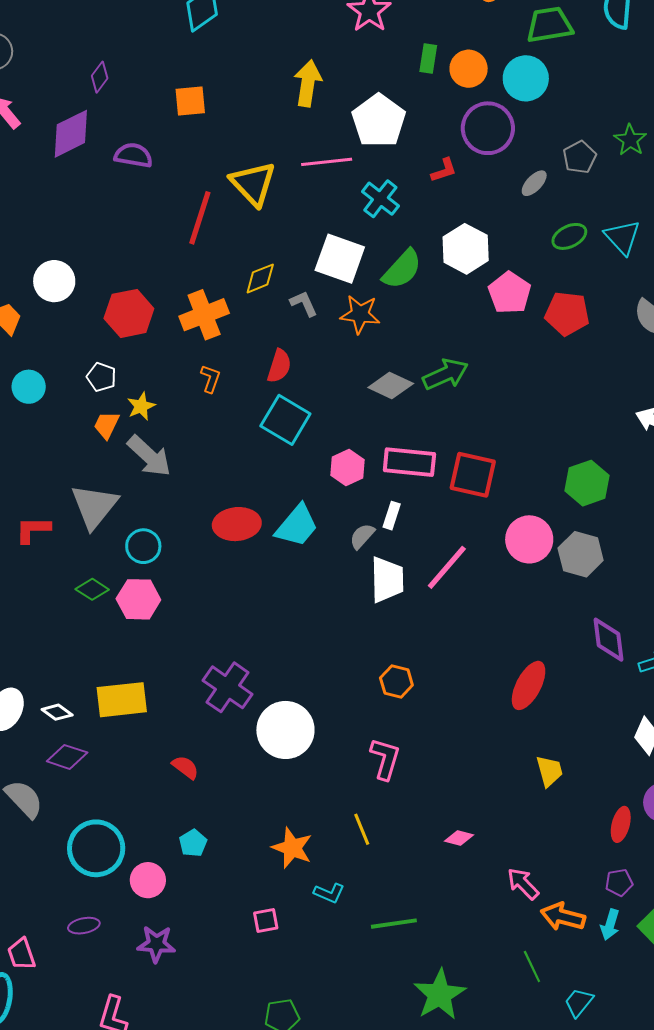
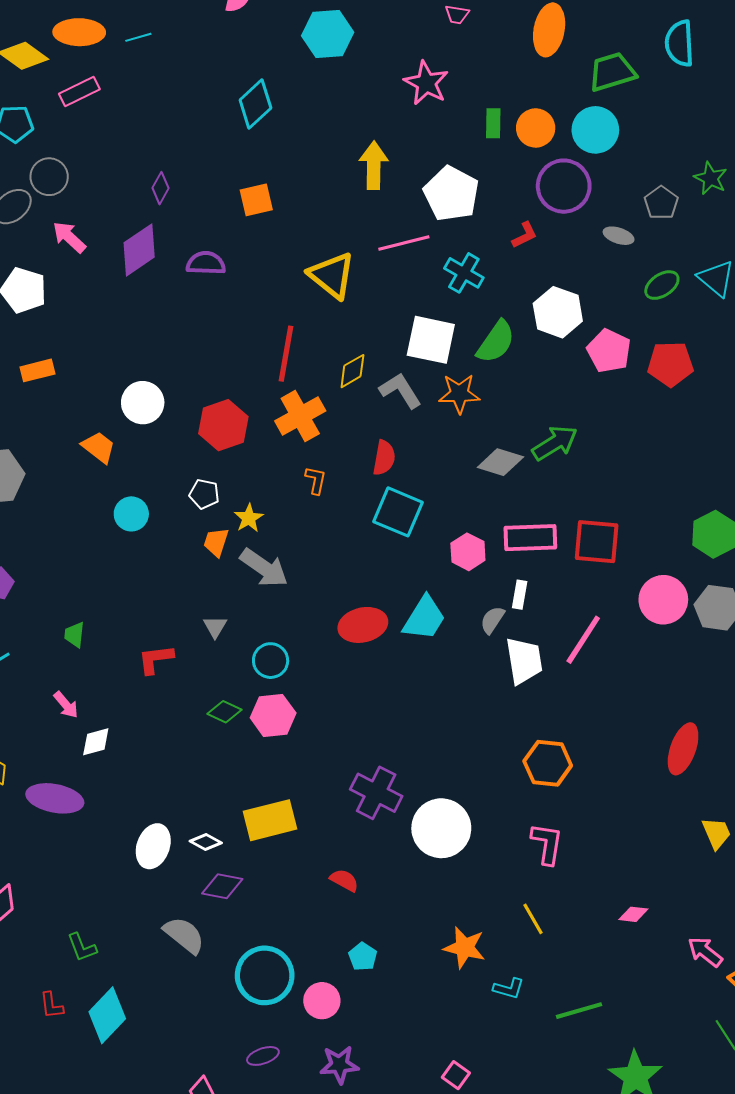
gray ellipse: (534, 183) -> (619, 236), turned 72
red line: (200, 218) -> (286, 354), moved
gray L-shape: (304, 303) -> (400, 391), size x1.4
gray triangle: (94, 506) -> (215, 627), size x0.5
orange hexagon: (396, 681) -> (548, 763), size x1.4
pink square: (266, 920) -> (456, 1075), moved, turned -36

